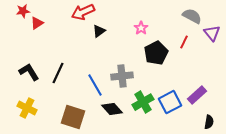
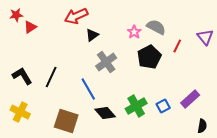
gray semicircle: (192, 16) -> (156, 27), moved
gray cross: (122, 76) -> (106, 62), moved, turned -30
blue square: (170, 102) -> (163, 106), size x0.6

